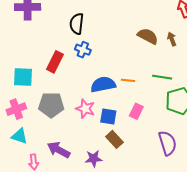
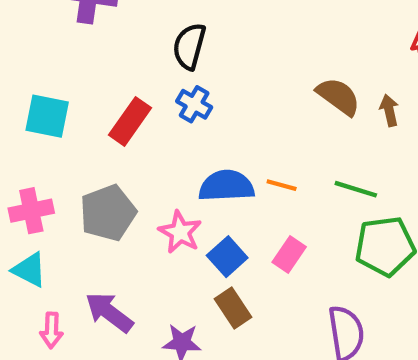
cyan square: (23, 77) -> (47, 116), moved
gray pentagon: (51, 105) -> (108, 213), turned -30
blue square: (108, 116) -> (227, 257), turned 30

